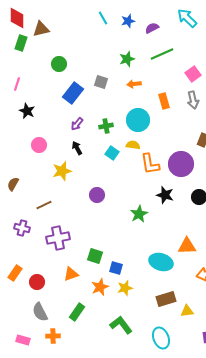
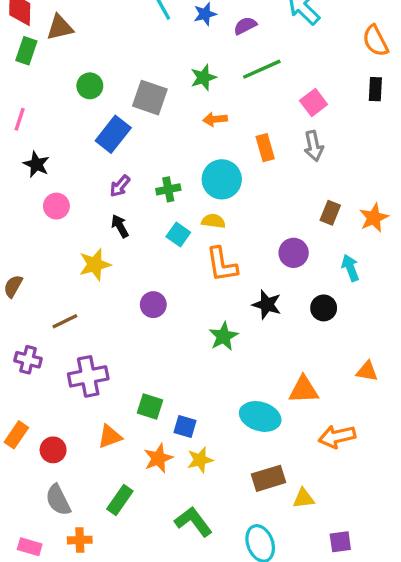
gray square: (101, 82) -> (150, 98), moved, size x1.5
pink circle: (39, 145) -> (56, 206), moved
orange L-shape: (150, 164) -> (222, 265), moved
purple circle: (181, 164) -> (294, 253), size x0.7

